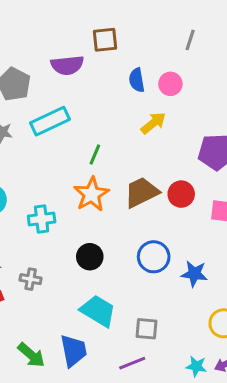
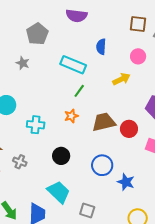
brown square: (105, 40) -> (138, 24), moved
purple semicircle: (67, 65) -> (77, 16), moved
blue semicircle: (137, 80) -> (101, 47), moved
cyan rectangle: (50, 121) -> (73, 65), moved, turned 35
orange star: (91, 194) -> (71, 116), size x0.6

